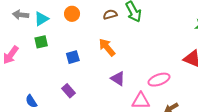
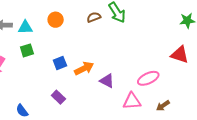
cyan triangle: (41, 19) -> (25, 27), turned 35
orange arrow: (107, 47) -> (84, 68), moved, turned 108

